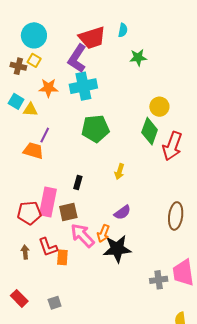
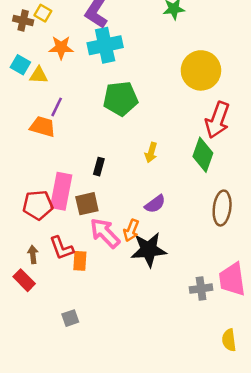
yellow circle: (159, 107) -> (201, 70), size x1.6
green diamond: (150, 131) -> (203, 155), moved
red rectangle: (19, 298) -> (24, 280), moved

